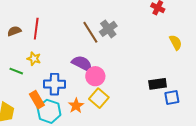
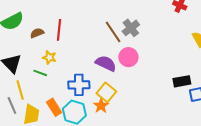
yellow star: (34, 59) -> (49, 57), moved
pink circle: (95, 76) -> (128, 57), moved
yellow square: (99, 98) -> (106, 92), moved
orange rectangle: (37, 100) -> (54, 107), moved

